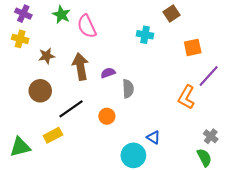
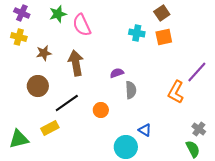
green star: (61, 15) -> (58, 14), turned 30
orange square: (193, 47) -> (164, 37), moved
purple semicircle: (108, 73) -> (117, 73), moved
gray semicircle: (128, 89) -> (131, 90), moved

